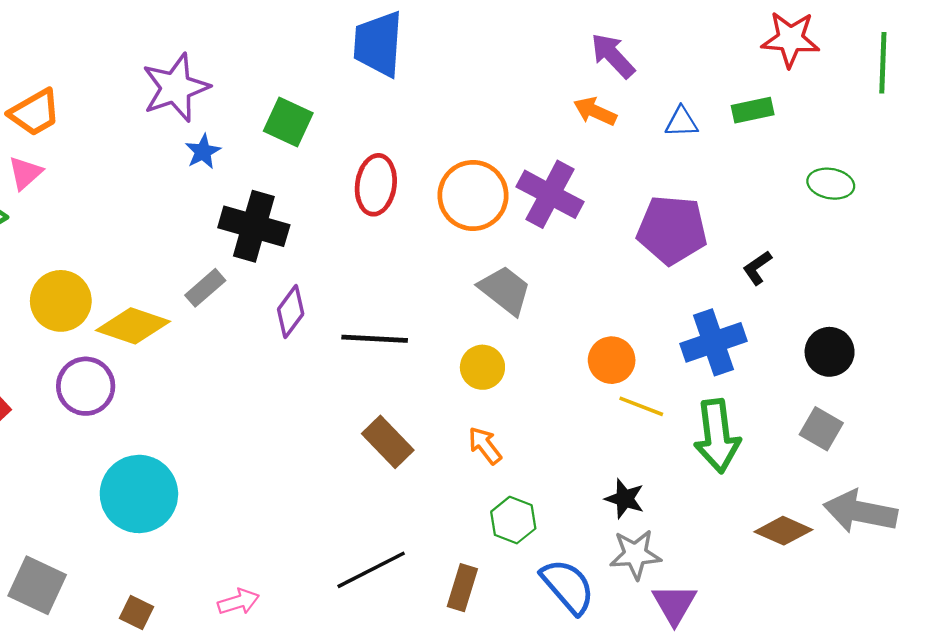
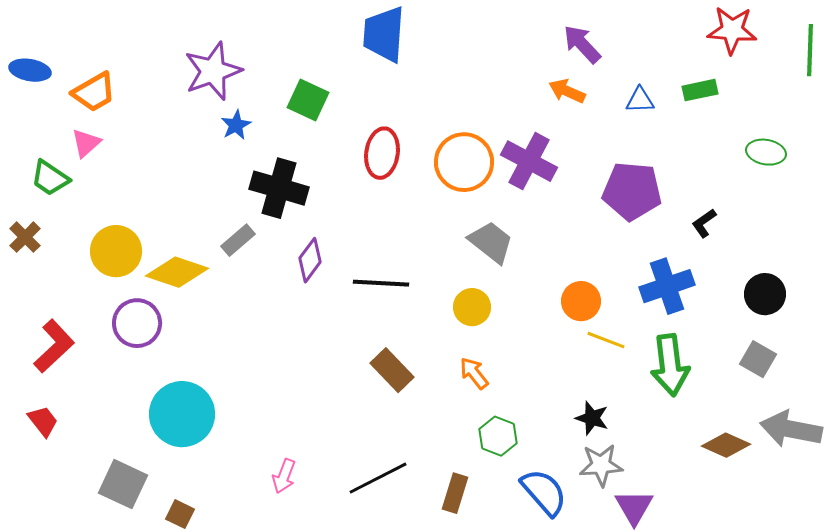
gray square: (37, 585) -> (123, 484), moved
pink arrow: (238, 602) -> (284, 476), moved, turned 128

